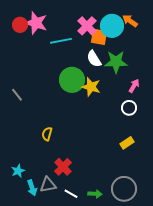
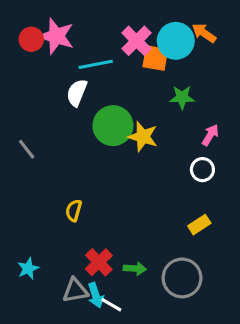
white semicircle: (94, 59) -> (77, 93), moved, turned 54
green star: (116, 62) -> (182, 97), size x0.7
cyan arrow: (32, 188) -> (96, 295), moved
gray circle: (124, 189) -> (182, 278), moved
green arrow: (95, 194) -> (135, 269), moved

